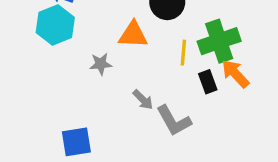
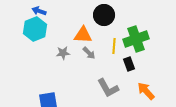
orange arrow: (235, 74) -> (146, 91), moved
gray arrow: (143, 100) -> (89, 53), moved

